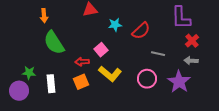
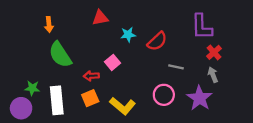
gray arrow: (191, 61) -> (213, 75), turned 64
yellow L-shape: (110, 74) -> (123, 106), moved
white rectangle: (51, 84) -> (57, 100), size x1.4

